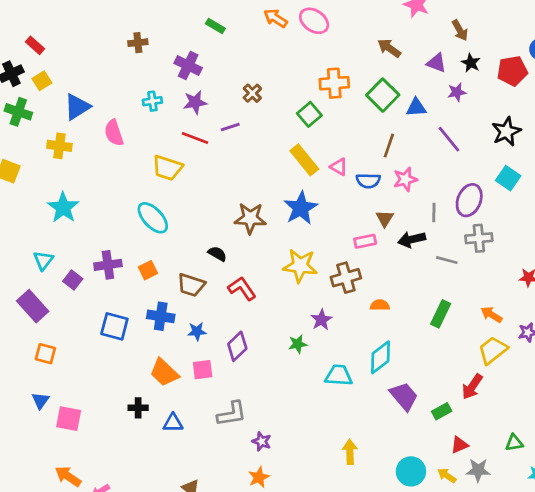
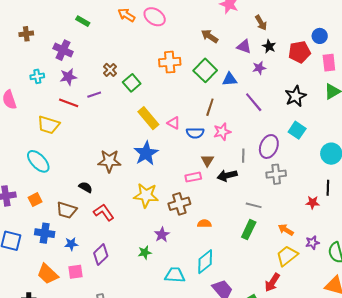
green square: (309, 114) -> (132, 83), moved
gray line: (447, 260) -> (254, 205), moved

